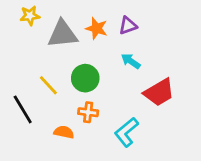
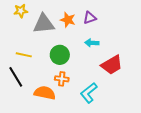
cyan arrow: (131, 61) -> (92, 43), turned -32
yellow line: (48, 85) -> (24, 55), moved, turned -35
orange semicircle: (64, 132) -> (45, 93), size x1.5

